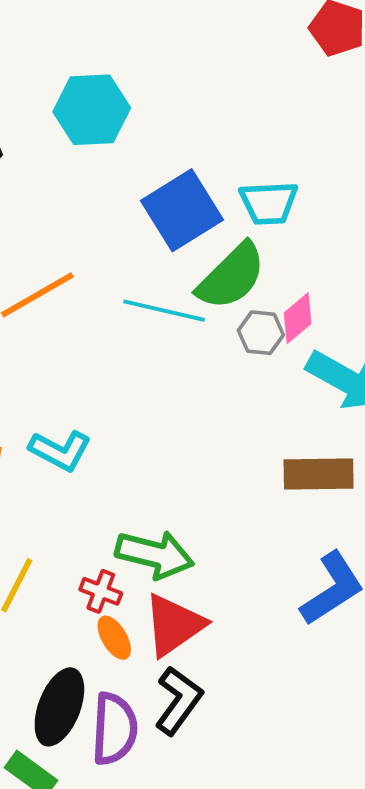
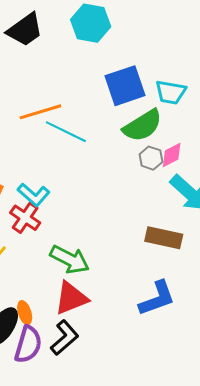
cyan line: (164, 311) -> (66, 132), moved
red cross: (101, 591) -> (25, 218), moved, size x1.4
orange ellipse: (114, 638) -> (25, 313), moved

